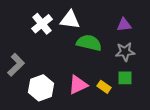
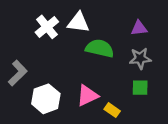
yellow rectangle: (104, 87) -> (112, 110), moved

